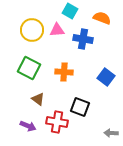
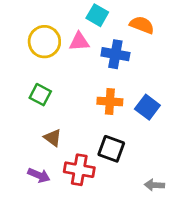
green square: (29, 68) -> (40, 95), size x0.7
orange cross: (64, 72) -> (110, 102), moved

